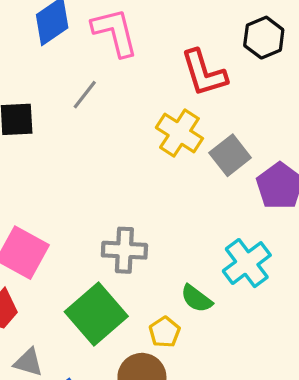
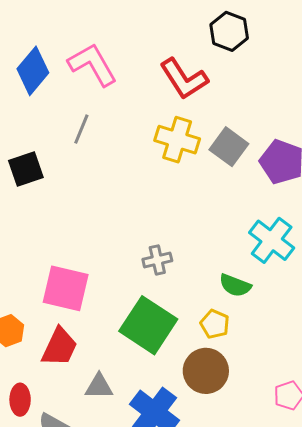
gray cross: (124, 250) -> (157, 260), size x0.7

